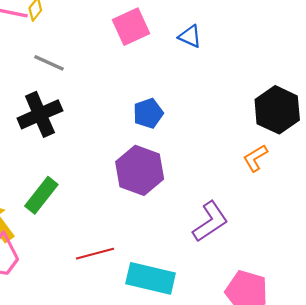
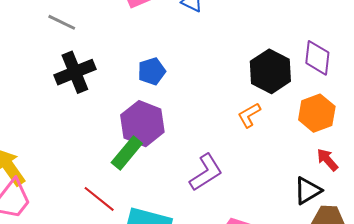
black cross: (40, 114) -> (75, 72), moved
green rectangle: (41, 195) -> (127, 153), moved
red line: (95, 254) -> (99, 199), turned 52

